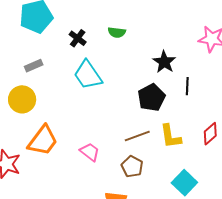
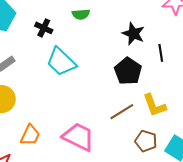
orange trapezoid: (43, 141) -> (30, 135), size x0.7
pink trapezoid: (90, 152) -> (78, 137), size x1.6
brown pentagon: (132, 167) -> (146, 141), moved

